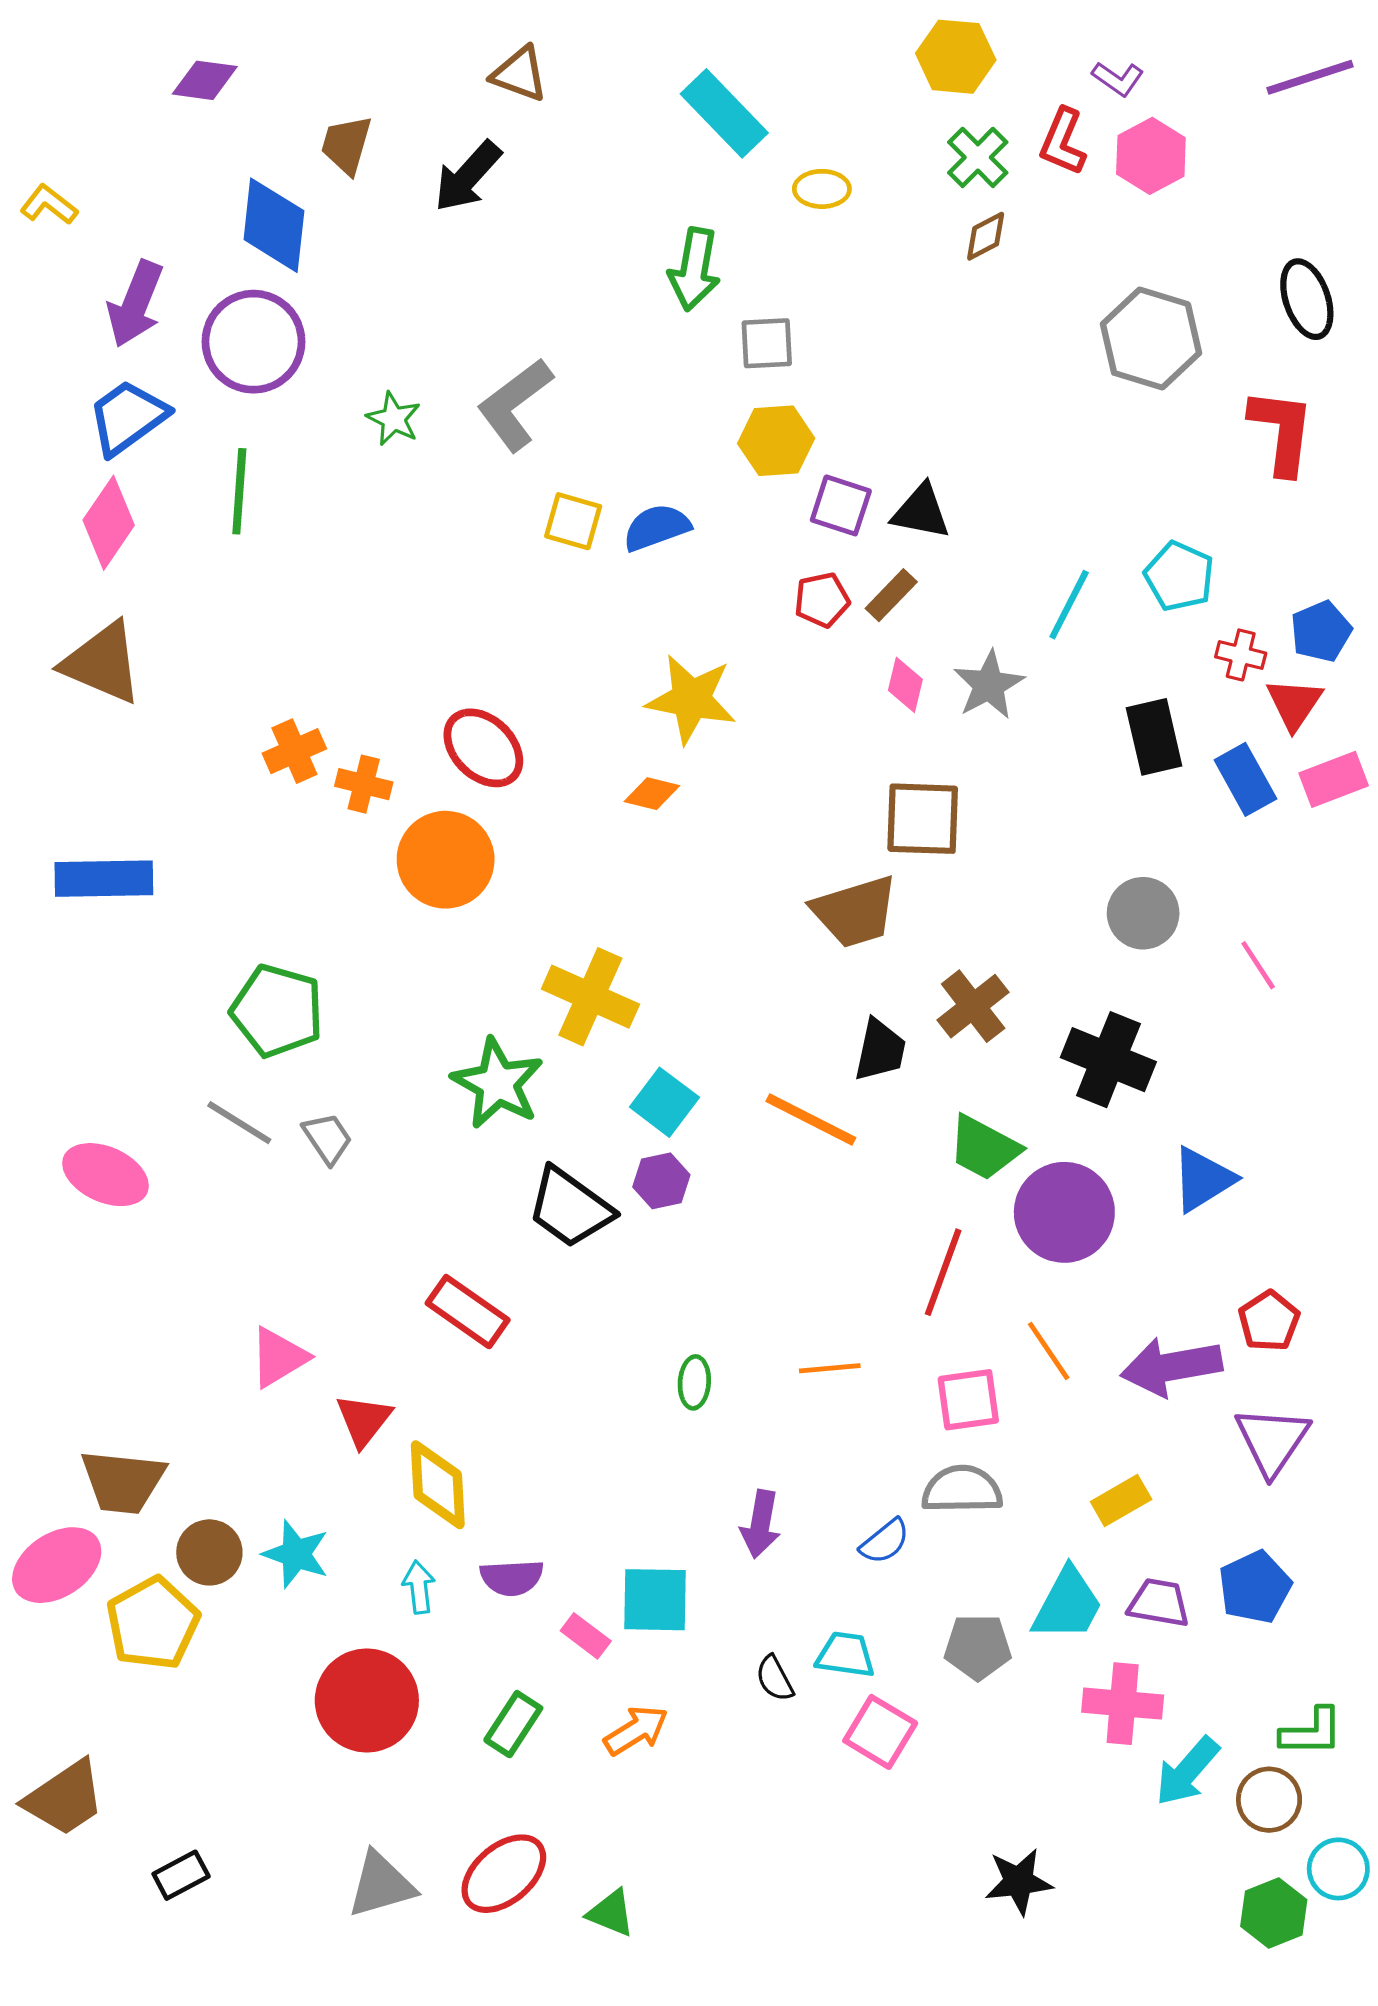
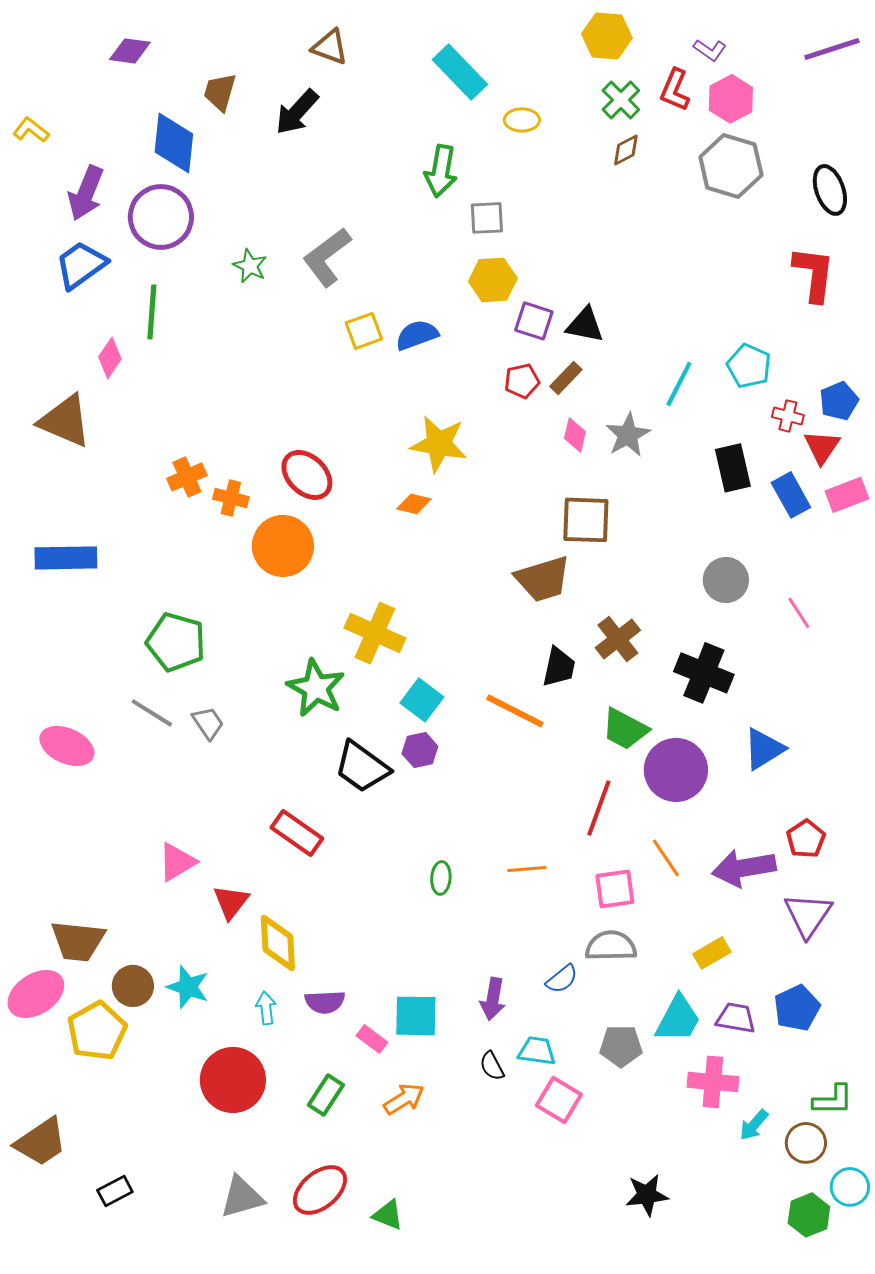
gray hexagon: (1151, 339) -> (731, 166), moved
yellow square: (573, 521) -> (364, 331), turned -36
pink diamond: (109, 523) -> (110, 358), moved, size x0.7
purple arrow: (760, 1524) -> (493, 999), moved
cyan arrow: (1187, 1771) -> (754, 1125), size x0.7

